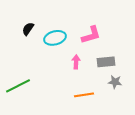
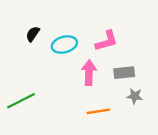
pink arrow: (76, 62) -> (89, 73), size x1.5

